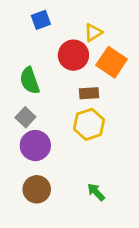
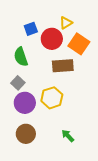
blue square: (41, 20) -> (31, 29), moved
brown rectangle: (89, 93) -> (63, 66), size x1.5
yellow hexagon: (89, 124) -> (52, 98), moved

